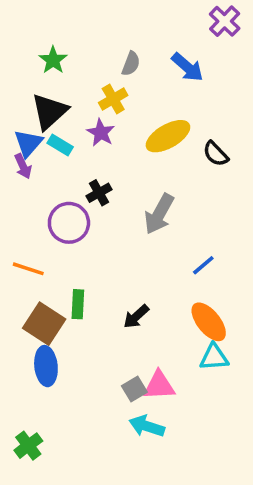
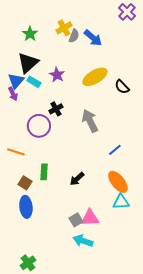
blue arrow: (187, 67) -> (93, 38), moved
yellow cross: (113, 99) -> (64, 28), moved
gray arrow: (159, 214) -> (90, 121), turned 125
brown square: (44, 324) -> (25, 183), size x0.6
green cross: (28, 446) -> (28, 263), moved

